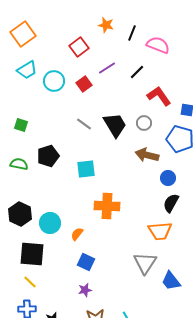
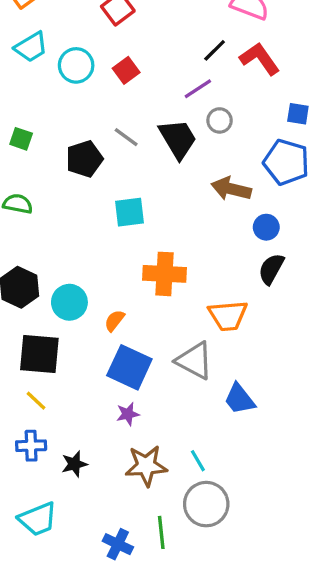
purple line: (107, 68) -> (198, 89), moved
red L-shape: (159, 96) -> (260, 59), moved
gray circle: (144, 123) -> (220, 120), moved
black pentagon: (48, 156) -> (84, 159), moved
orange trapezoid: (160, 231) -> (228, 316), moved
blue square: (86, 262) -> (129, 367), size x1.5
gray triangle: (145, 263) -> (195, 361), moved, turned -35
blue trapezoid: (171, 281) -> (240, 399), moved

